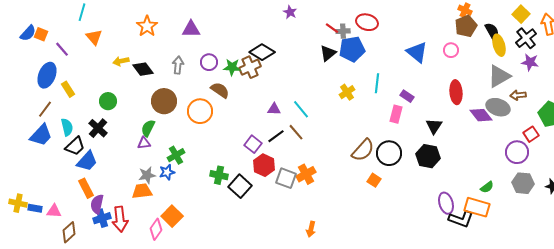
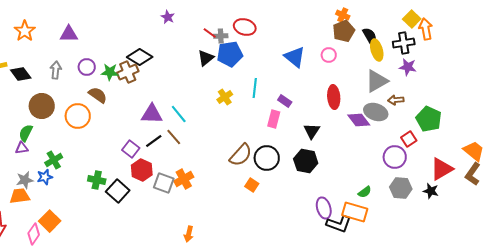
yellow square: (521, 14) -> (412, 19), moved
black cross: (526, 38) -> (404, 43), turned 30
purple triangle: (274, 109) -> (152, 114), size x1.6

